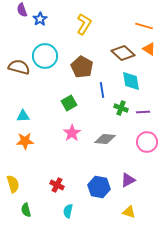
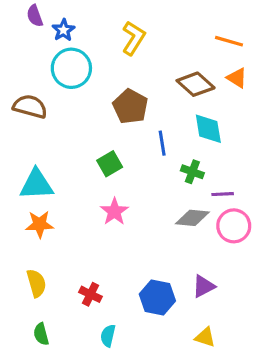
cyan circle: (45, 56) -> (71, 68), moved
purple line: (143, 112) -> (223, 194), moved
cyan triangle: (23, 116) -> (36, 184), size x1.6
gray diamond: (105, 139) -> (192, 218), moved
yellow semicircle: (13, 184) -> (36, 283), moved

